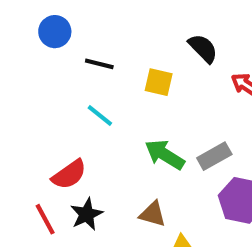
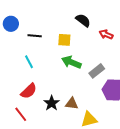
cyan line: (100, 116) -> (29, 62), moved, turned 32
green arrow: (165, 155) -> (71, 62), moved
black star: (87, 214) -> (52, 103), moved

